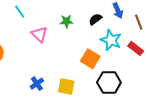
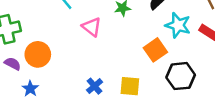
orange square: (90, 59) -> (155, 50), turned 30

